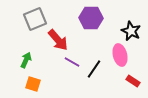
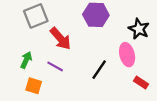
purple line: (72, 62) -> (55, 66), moved

